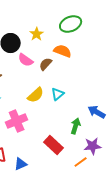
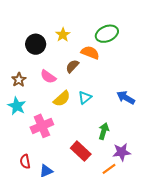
green ellipse: (71, 24) -> (107, 34), moved
pink semicircle: (26, 60) -> (48, 77), moved
blue arrow: (97, 112) -> (126, 98), moved

